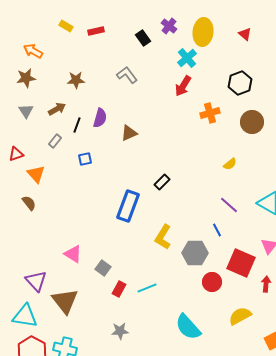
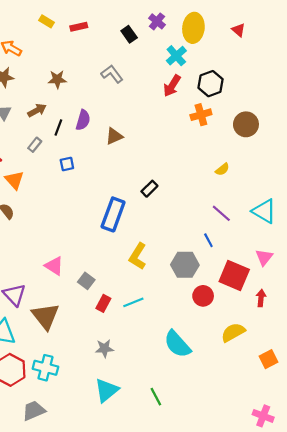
black hexagon: (240, 83) -> (211, 84), moved
yellow L-shape: (163, 237) -> (138, 256), moved

